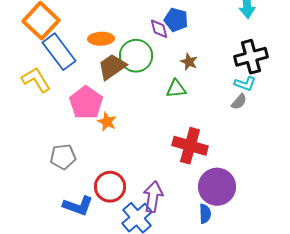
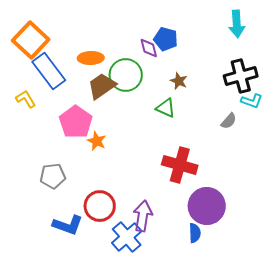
yellow L-shape: (36, 80) -> (26, 99), size x0.7
cyan L-shape: (245, 84) -> (252, 101), moved
green triangle: (176, 89) -> (166, 108), turned 30

